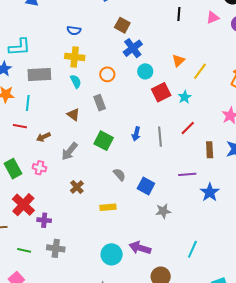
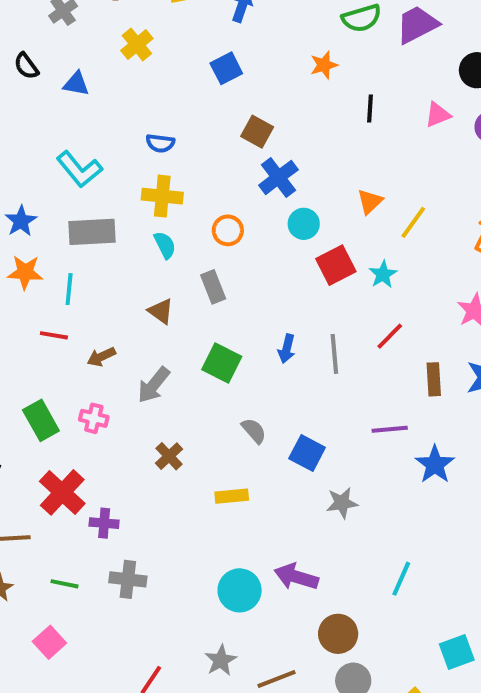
cyan L-shape: (20, 47) -> (79, 169), moved, turned 55

